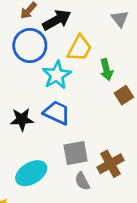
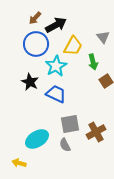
gray triangle: (120, 19) -> (103, 37), moved
black star: (22, 119) -> (30, 82), moved, turned 30
gray semicircle: (82, 181) -> (65, 145), moved

